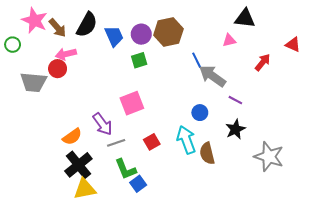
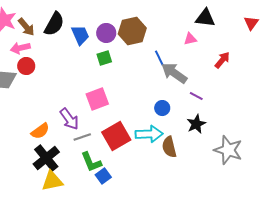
red triangle: (293, 45) -> (251, 23), moved, turned 42
pink arrow: (66, 54) -> (20, 48), moved
cyan arrow: (186, 140) -> (149, 134), turned 108
red square: (152, 142) -> (116, 136), size x1.8

